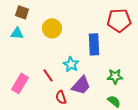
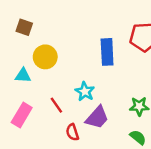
yellow circle: (52, 28) -> (45, 57), moved
cyan triangle: (17, 33) -> (23, 75), moved
blue rectangle: (94, 44) -> (107, 52), moved

